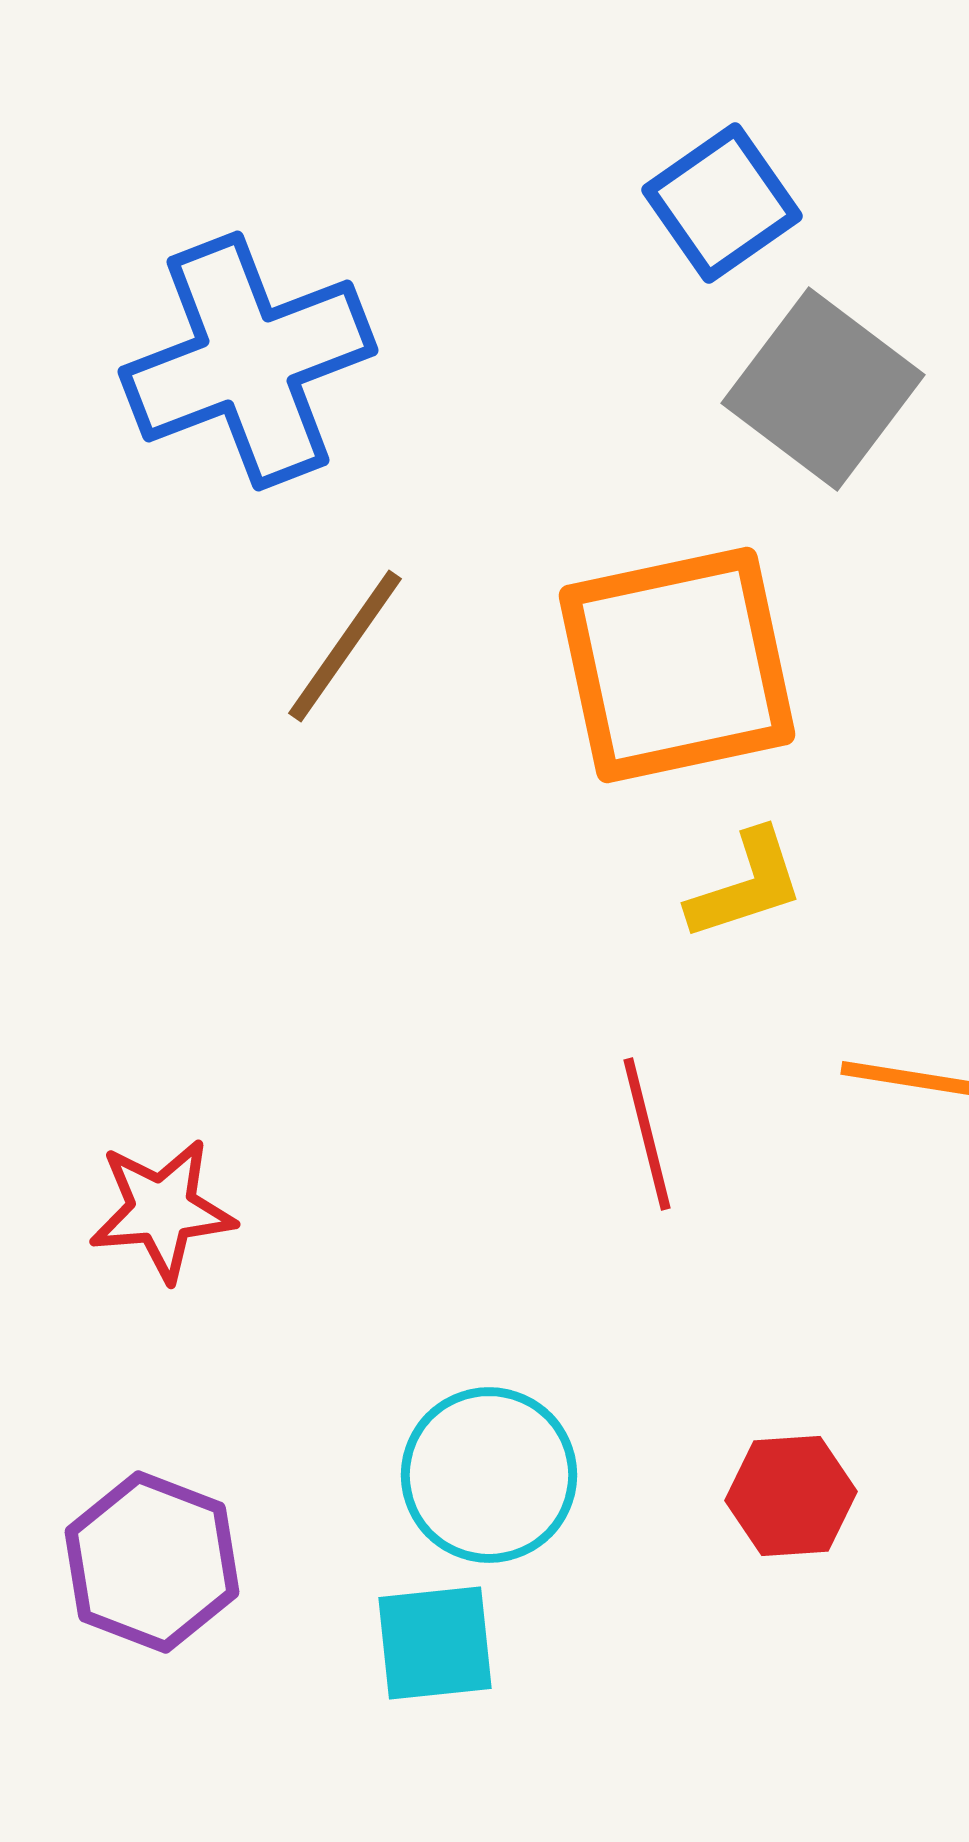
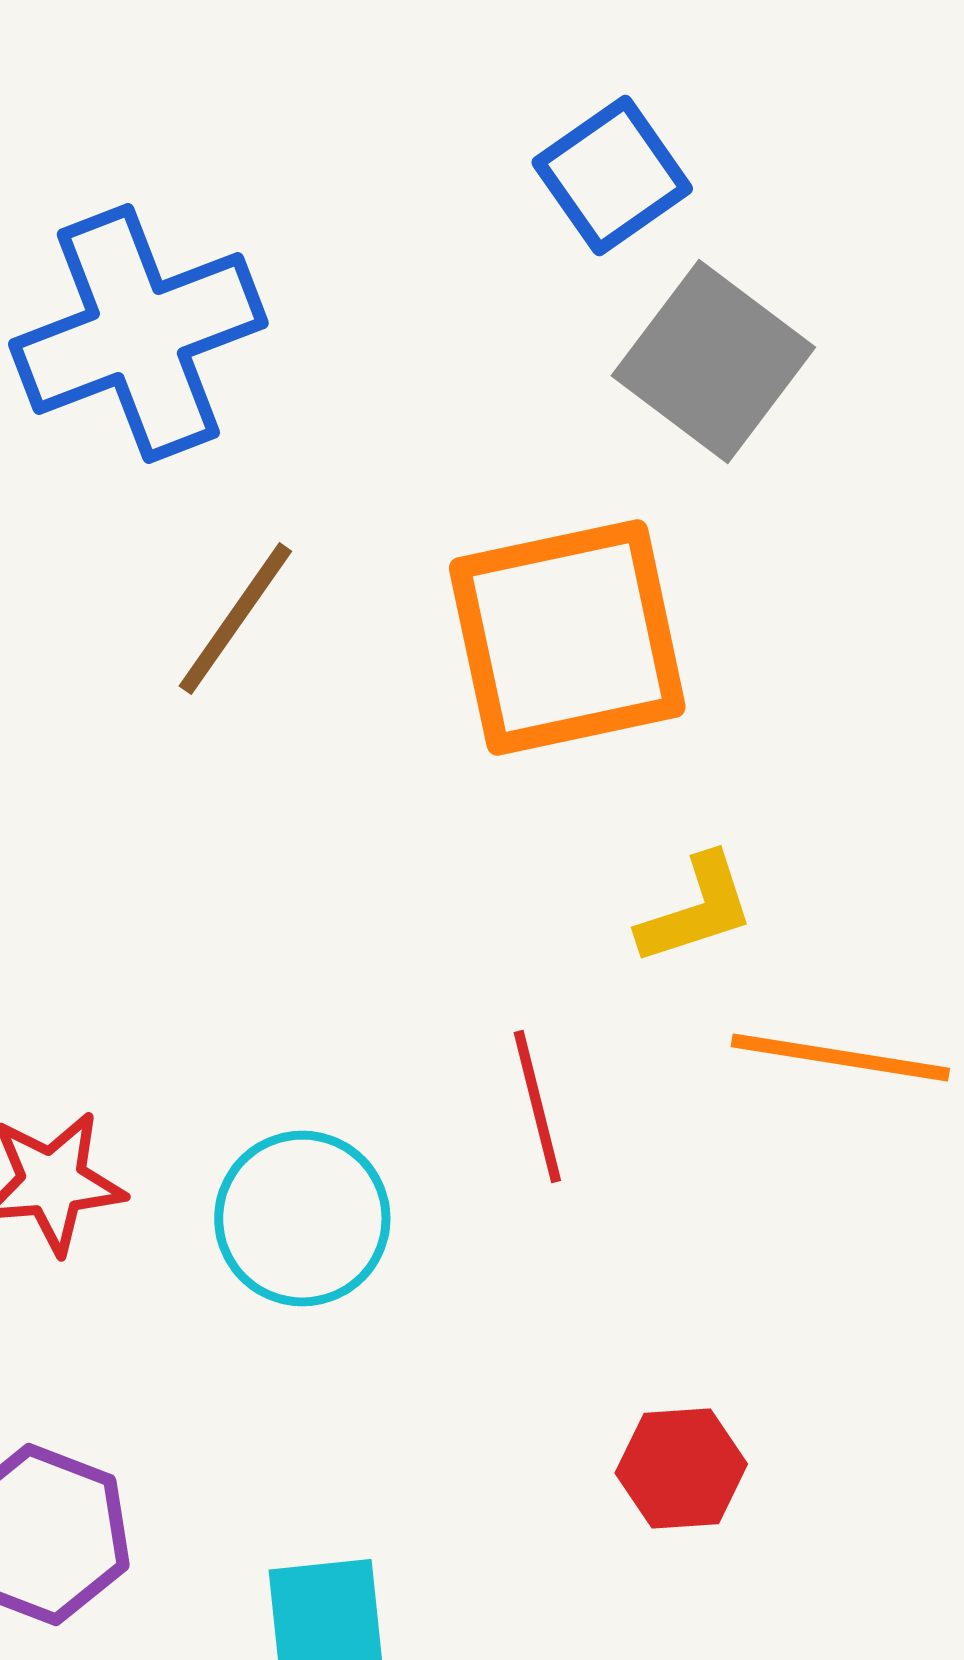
yellow L-shape: (746, 885) -> (696, 910), moved
cyan circle: (489, 1475) -> (302, 1219), moved

